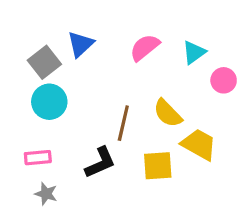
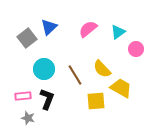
cyan circle: (49, 102) -> (44, 69), moved
brown line: (123, 123) -> (75, 75), turned -45
black L-shape: (100, 163) -> (47, 99), moved, turned -45

